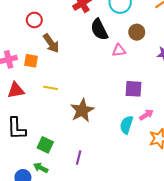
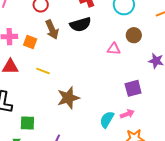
black semicircle: (99, 30) -> (80, 24), moved, turned -90
purple square: (133, 89) -> (133, 88), moved, turned -30
green square: (45, 145) -> (27, 123), turned -35

